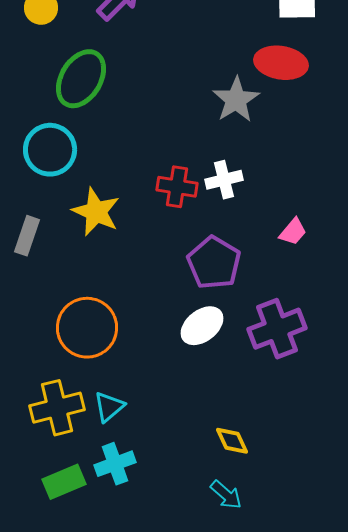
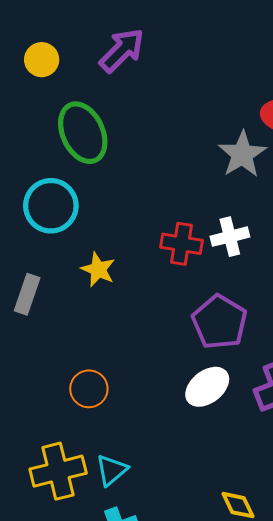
green ellipse: (81, 79) -> (83, 133), turned -56
yellow star: (96, 212) -> (98, 270), size x0.7
orange circle: (87, 328) -> (89, 389), size x0.6

